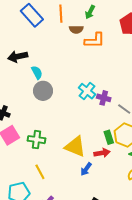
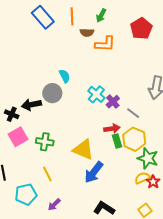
black arrow: (18, 57) -> (31, 105), moved
cyan semicircle: (37, 73) -> (65, 76), moved
purple cross: (104, 98) -> (113, 102), turned 32
red arrow: (102, 153) -> (112, 129), moved
blue arrow: (86, 169) -> (94, 172), size x1.6

